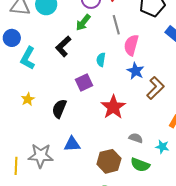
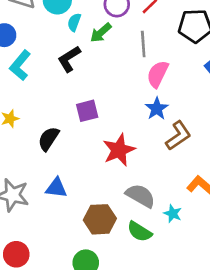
cyan semicircle: (101, 60) -> (74, 22), moved
gray semicircle: (136, 138) -> (141, 196), size x1.6

